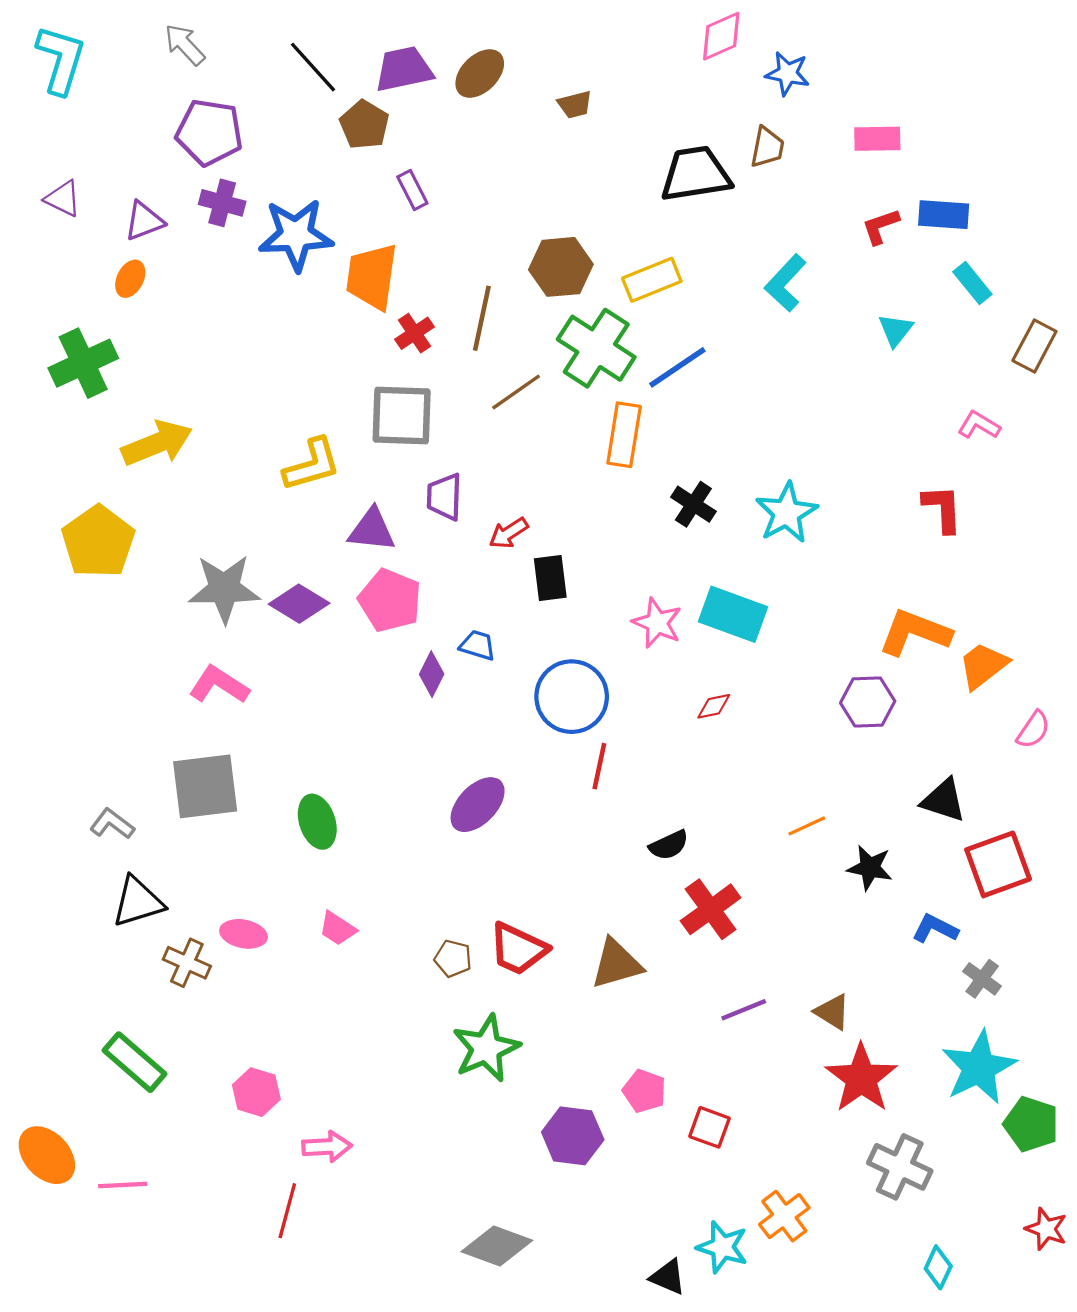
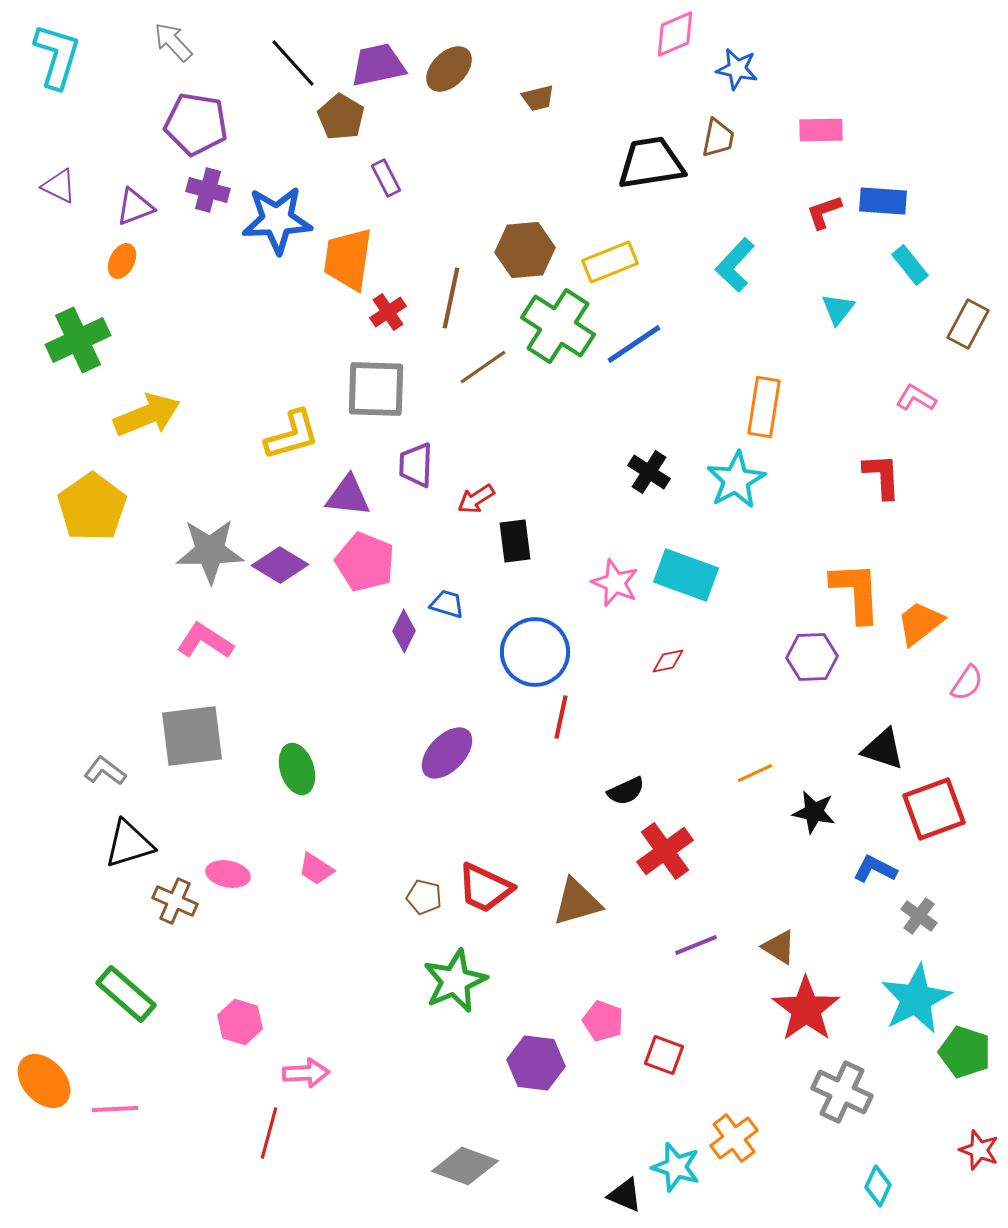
orange rectangle: (624, 435) -> (764, 407), moved
orange L-shape: (915, 632) -> (856, 592), turned 66

